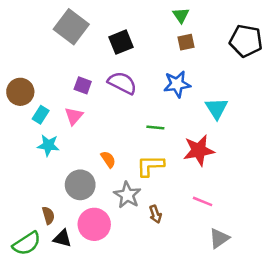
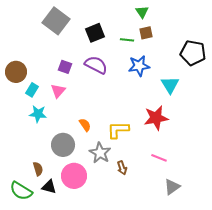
black pentagon: (246, 41) -> (193, 53), moved
green line: (155, 127) -> (127, 40), moved
green semicircle: (27, 243) -> (21, 191), turned 65

